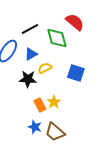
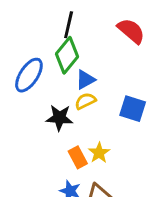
black line: (30, 29) -> (69, 25), moved, turned -48
green diamond: (57, 38) -> (67, 55), moved, turned 55
blue triangle: (31, 54) -> (85, 80), moved

